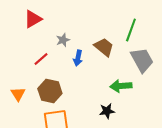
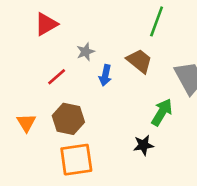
green line: (131, 30) -> (157, 21), moved
green arrow: (121, 86) -> (162, 112), turned 125

